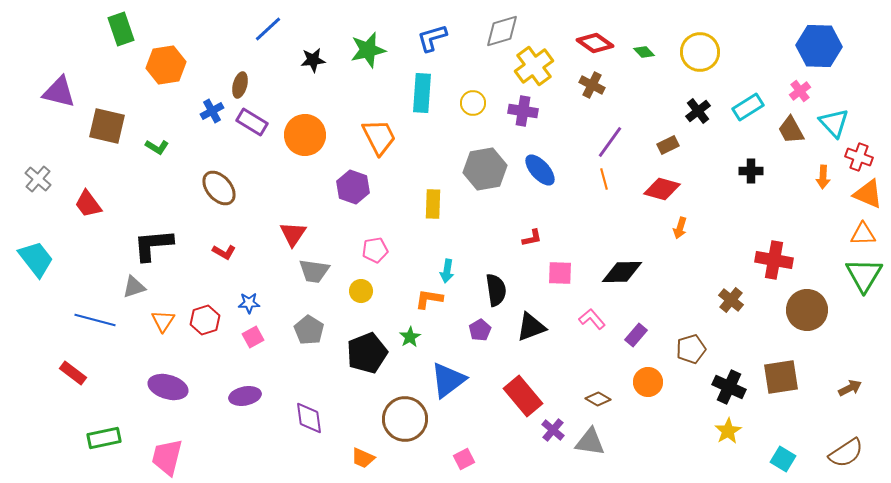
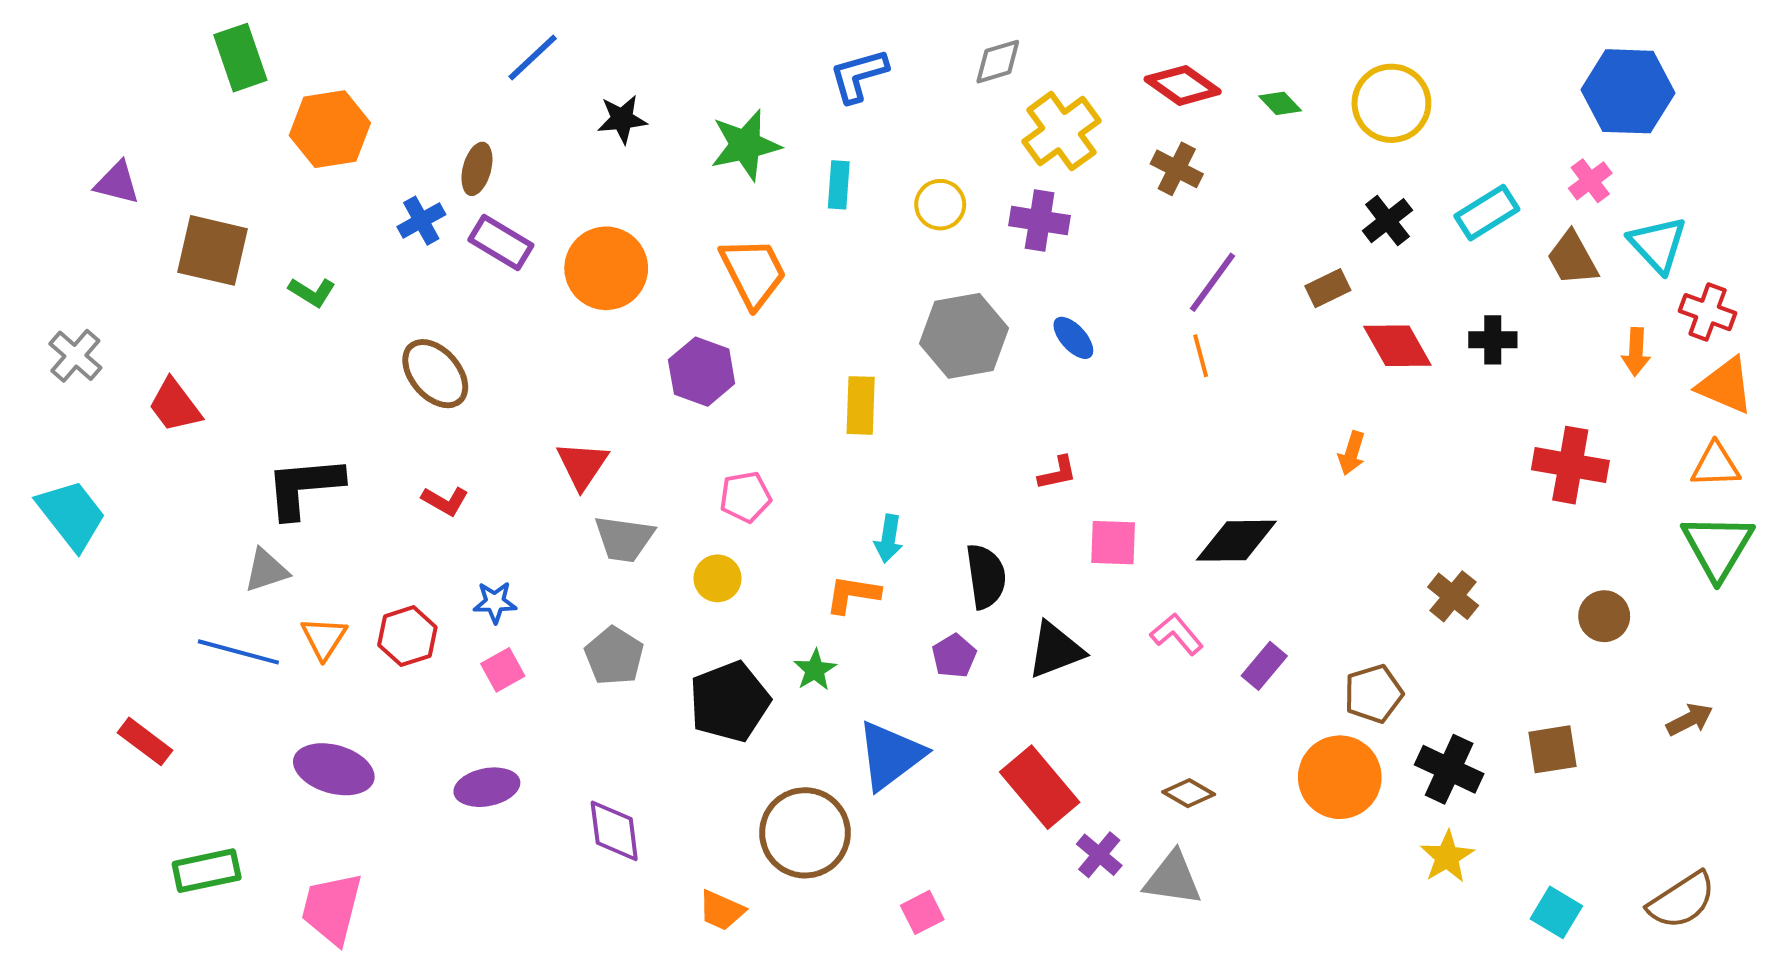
gray diamond: (502, 31) -> (998, 62), size x0.7
green star: (368, 50) -> (745, 145), moved
purple triangle: (59, 92) -> (117, 183), size x0.7
cyan rectangle: (422, 93) -> (839, 185), size x0.6
blue ellipse: (540, 170) -> (1073, 338), size x0.7
red diamond: (662, 189) -> (1397, 346), moved, turned 45
red cross: (774, 260) -> (1570, 465), moved
brown circle: (807, 310) -> (1604, 616), size x0.6
blue line: (95, 320) -> (238, 652), moved
brown square: (781, 377) -> (1552, 749), size x0.7
orange circle: (648, 382) -> (1340, 777), moved, size x1.4
brown arrow: (850, 388) -> (1690, 720), moved

